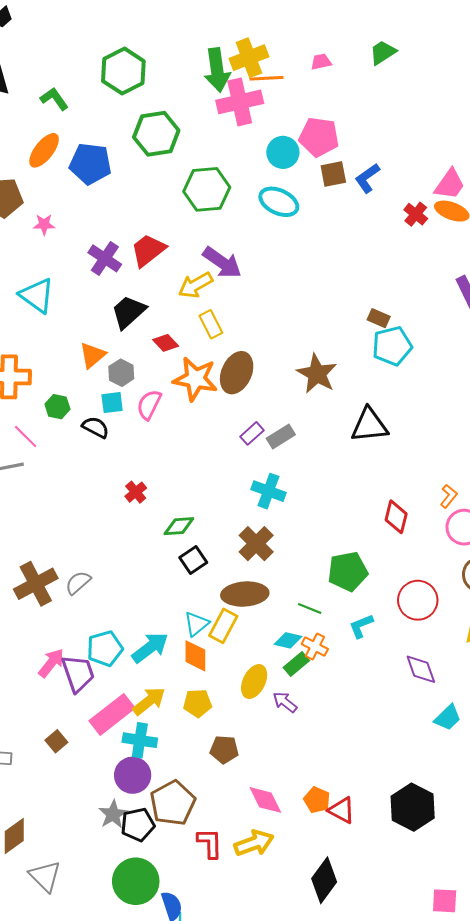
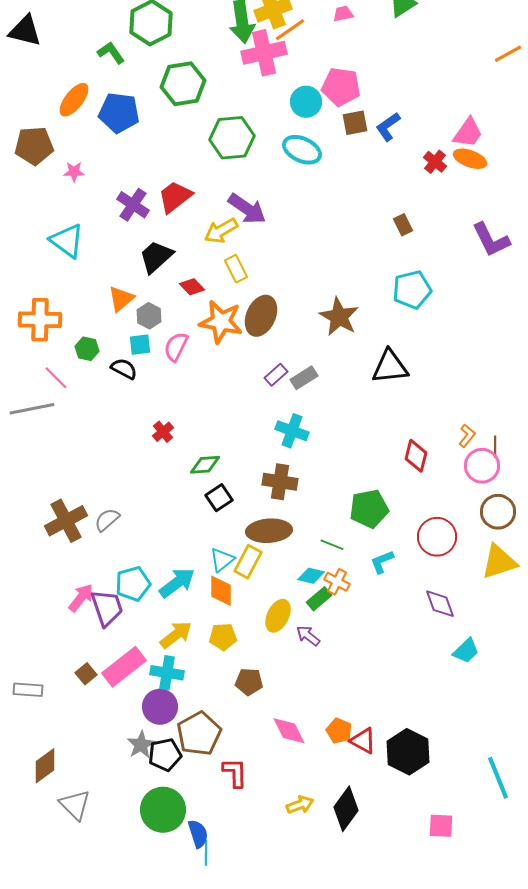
orange line: (266, 78) -> (290, 30), turned -32
green L-shape: (54, 99) -> (111, 53), moved
brown rectangle: (379, 318) -> (403, 225), moved, turned 40
brown cross: (256, 544) -> (280, 482), turned -36
pink rectangle: (112, 714) -> (124, 667), moved
black hexagon: (413, 807) -> (408, 752), moved
yellow arrow: (254, 843) -> (300, 805), moved, size x0.7
pink square: (445, 901) -> (441, 826), moved

